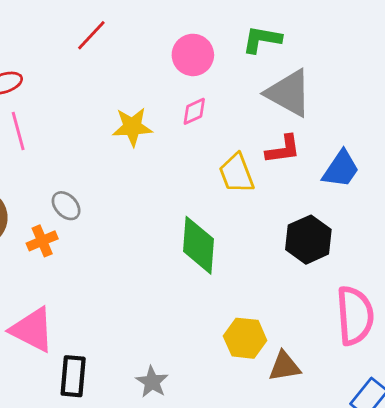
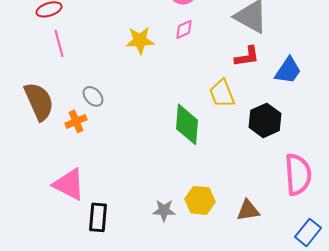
yellow trapezoid: (237, 173) -> (222, 93), moved
yellow hexagon: (245, 338) -> (200, 200), moved
gray star: (152, 382) -> (164, 210), moved, turned -30

